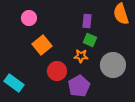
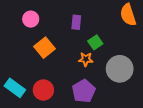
purple rectangle: (87, 21) -> (76, 22), moved
green square: (90, 40) -> (95, 42), turned 32
red circle: (57, 71) -> (43, 90), moved

